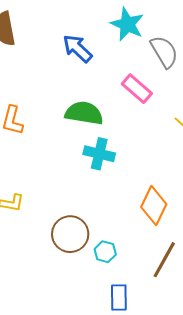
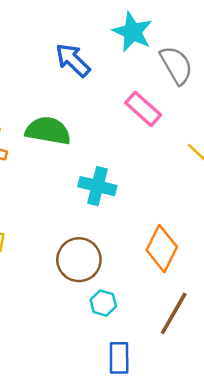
green semicircle: (84, 113) -> (48, 131), moved
brown circle: (70, 234) -> (79, 260), moved

